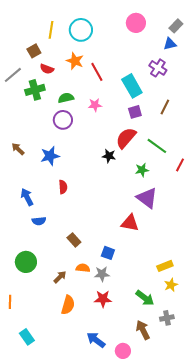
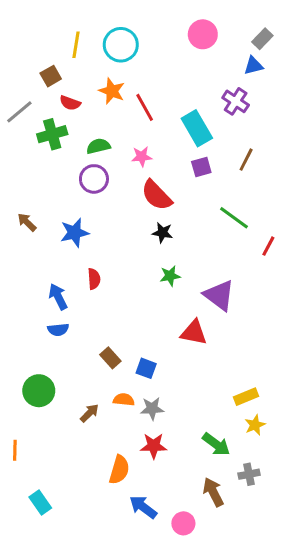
red semicircle: (126, 138) -> (157, 195), moved, turned -85
green star: (142, 170) -> (170, 276), moved
blue arrow: (27, 197) -> (58, 297), moved
blue square: (108, 253) -> (146, 368), moved
orange semicircle: (68, 305) -> (119, 470), moved

